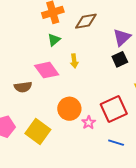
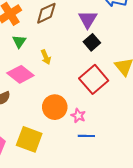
red square: (114, 109) -> (94, 79), moved
blue line: (116, 143) -> (86, 136), moved

